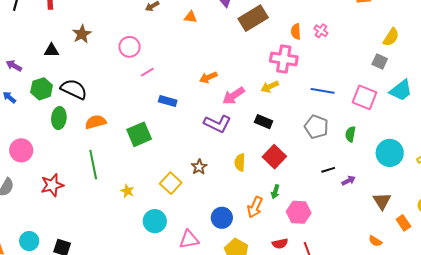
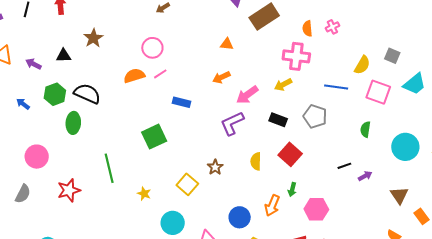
orange triangle: (191, 17) -> (227, 44), moved
pink cross: (321, 31) -> (332, 27), turned 32
yellow semicircle: (391, 37) -> (362, 65), moved
pink circle: (130, 47) -> (152, 48), moved
purple arrow: (14, 66) -> (33, 64), moved
orange semicircle: (96, 122) -> (134, 76), moved
purple L-shape: (217, 124) -> (232, 123), turned 132
gray pentagon: (316, 127) -> (315, 116), moved

